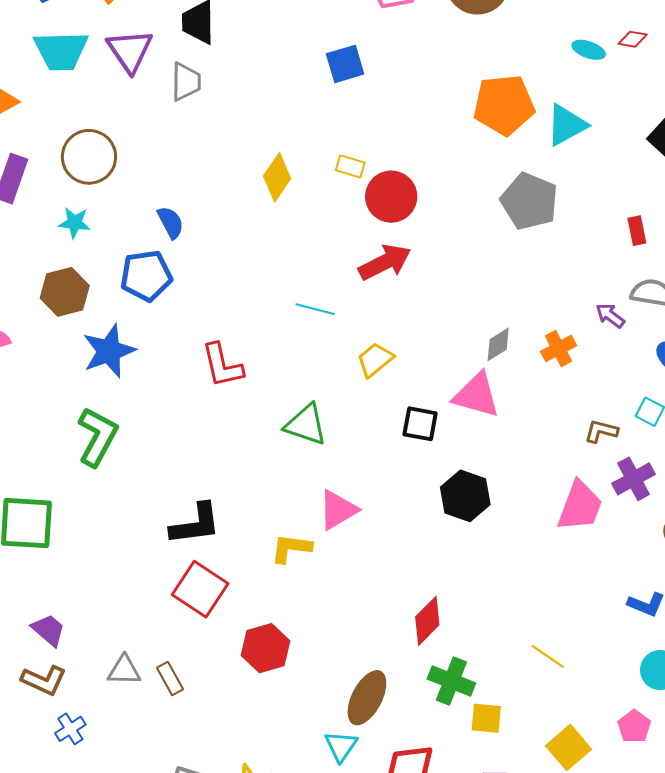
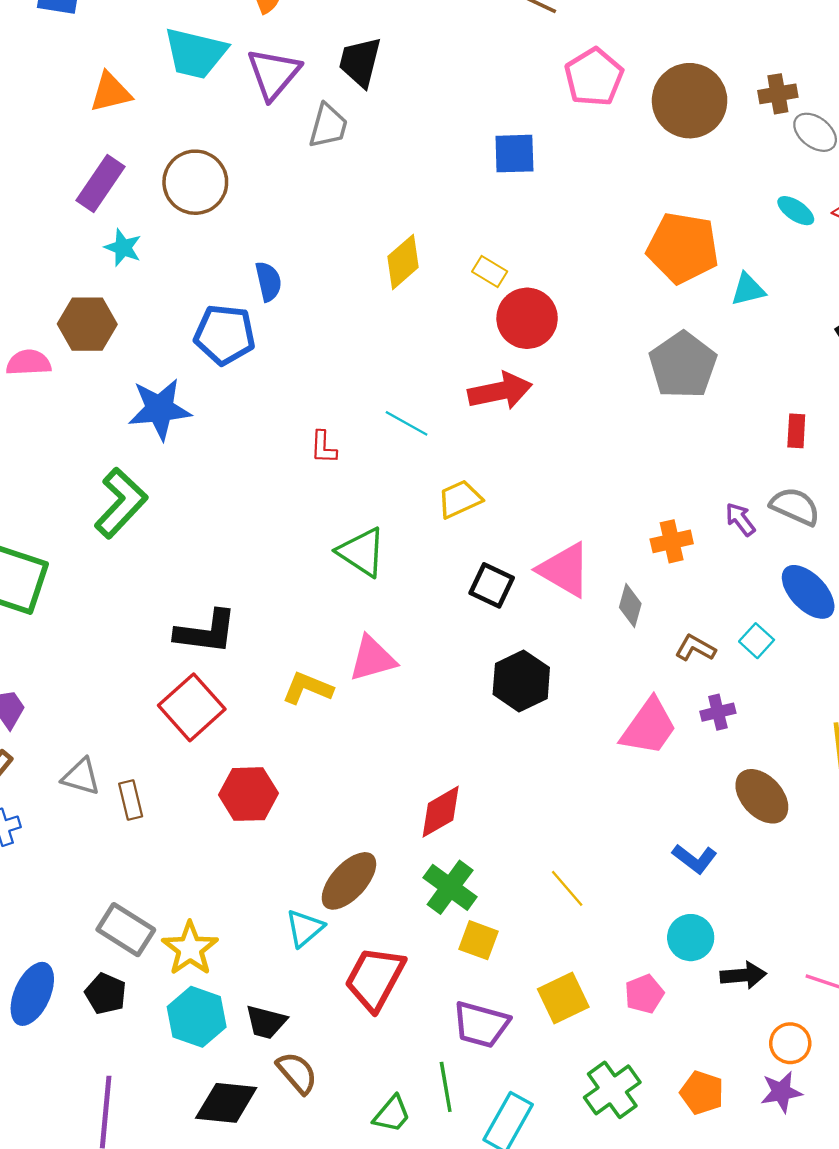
cyan triangle: (567, 125) -> (748, 289), size x0.7
cyan star: (75, 223) -> (123, 248), moved
brown hexagon: (65, 292) -> (87, 324), moved
gray diamond: (498, 344) -> (630, 605), moved, turned -57
red L-shape: (222, 365) -> (323, 447), moved, size x0.6
purple cross: (634, 479) -> (718, 712), size x0.7

